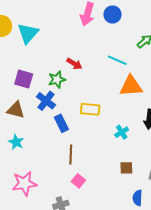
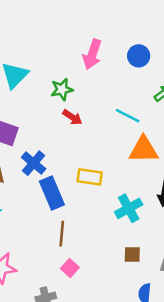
blue circle: (113, 14) -> (139, 56), moved
green star: (57, 80) -> (62, 89), moved
blue rectangle: (61, 123) -> (52, 193), size x1.4
cyan cross: (122, 132) -> (129, 208), size x1.5

